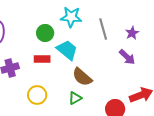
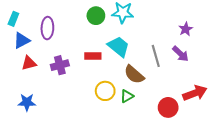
gray line: (103, 29) -> (156, 56), moved
green circle: (45, 33) -> (96, 16), moved
yellow circle: (37, 95) -> (105, 91), moved

